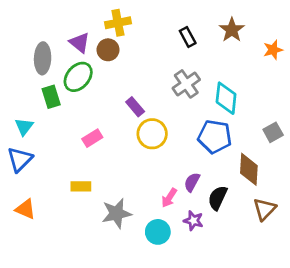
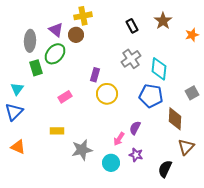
purple rectangle: (135, 107) -> (95, 75), turned 56
black semicircle: (218, 198) -> (165, 169), moved

